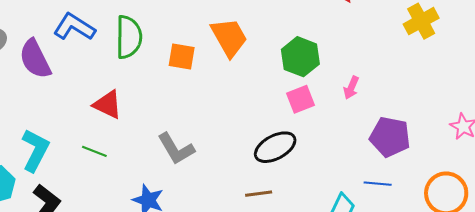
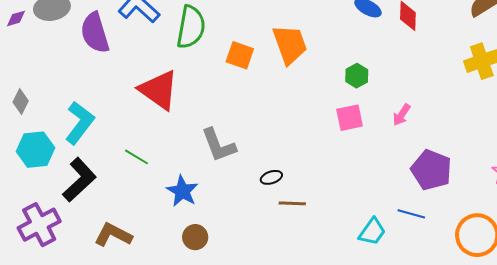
green hexagon: (300, 57) -> (357, 76), size x0.6
red triangle: (108, 105) -> (159, 90), size x1.4
black ellipse: (275, 147) -> (271, 177), moved, size x0.5
green line: (94, 151) -> (136, 157), moved

